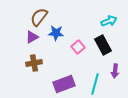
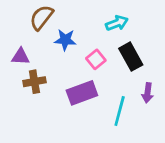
cyan arrow: (109, 21) -> (117, 23), moved
purple triangle: (32, 37) -> (21, 57), moved, turned 32
purple rectangle: (64, 84) -> (82, 93), moved

